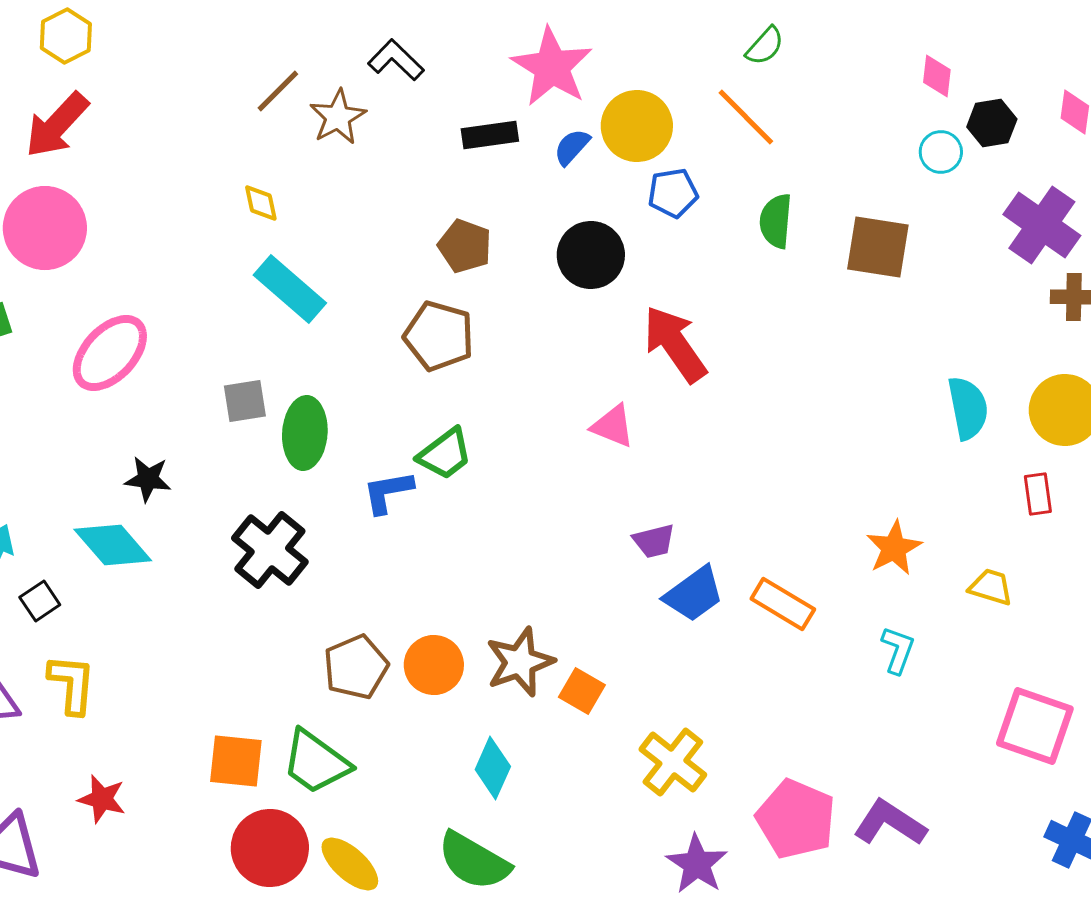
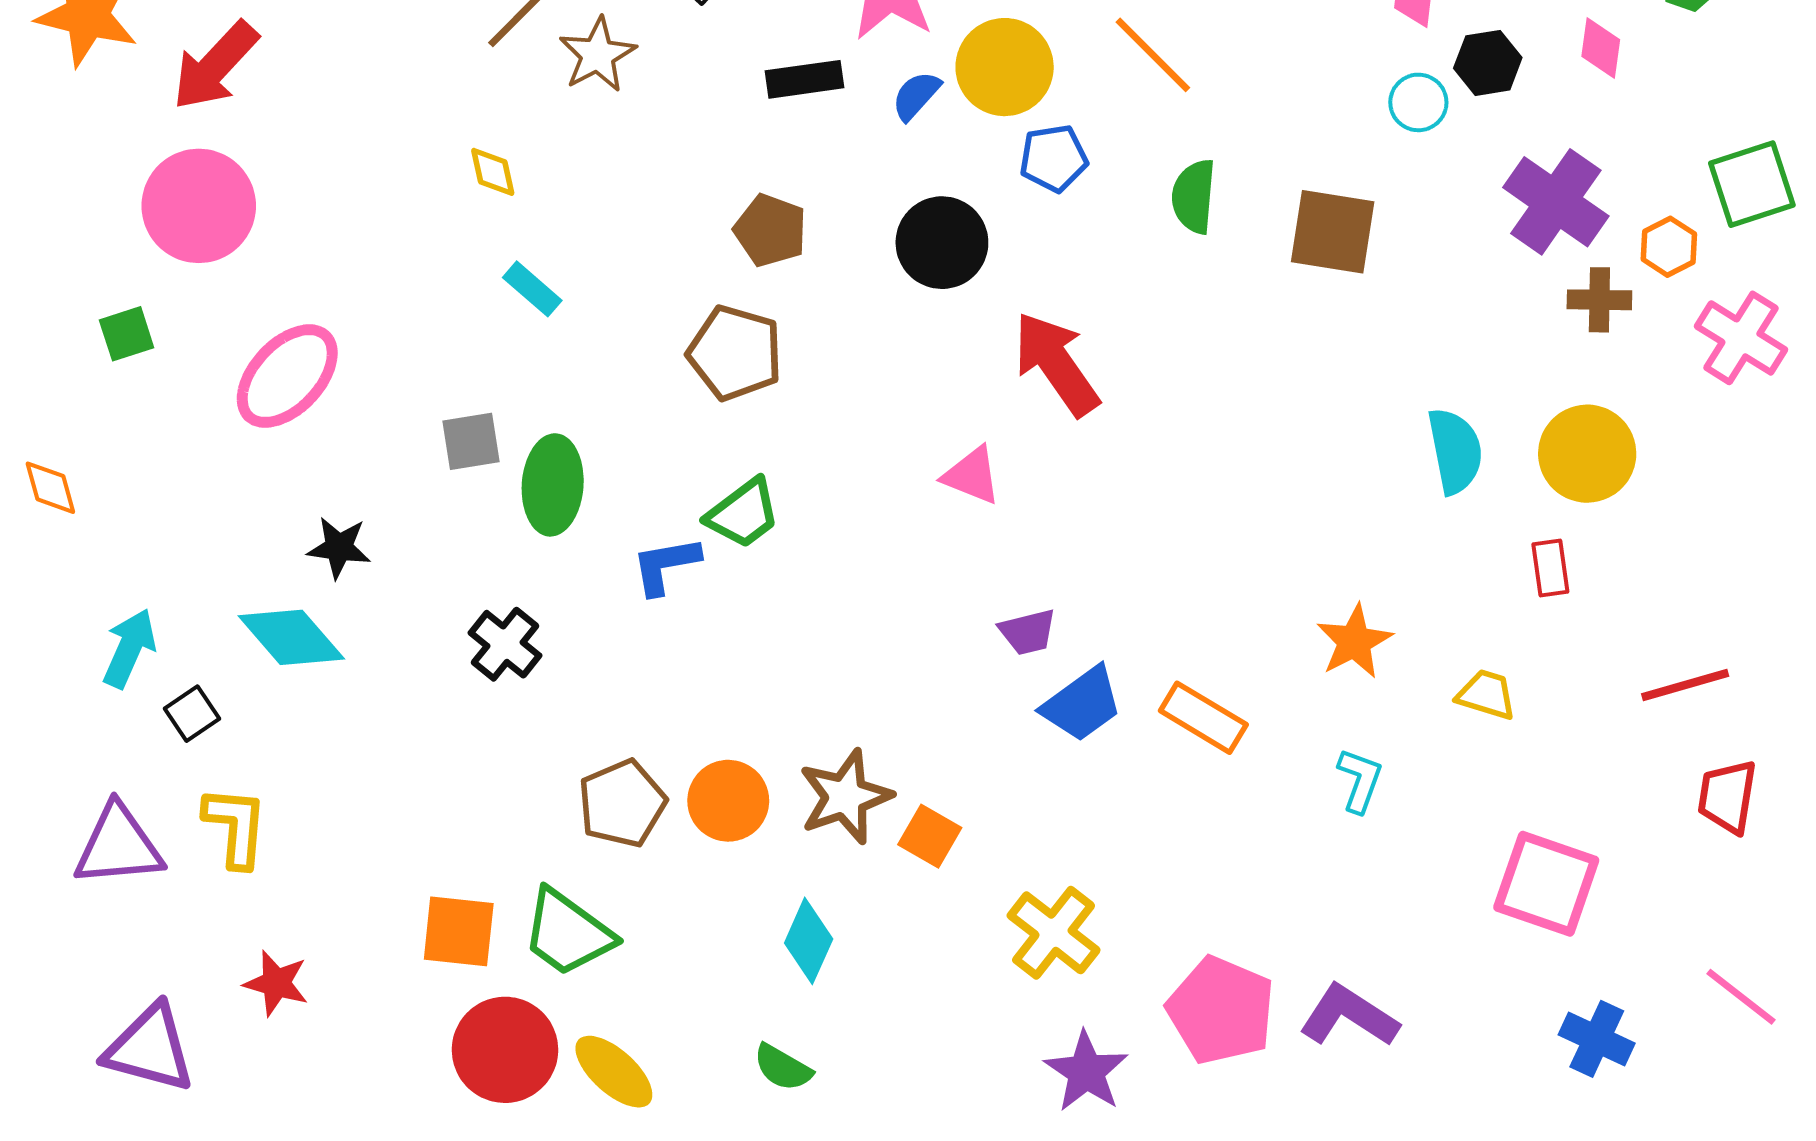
cyan rectangle: (290, 289) -> (532, 289), size x0.6
black cross: (270, 550) -> (505, 644), size x0.7
green semicircle: (474, 861) -> (783, 1068), size x0.6

